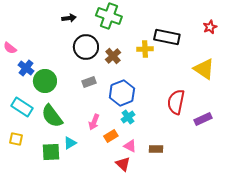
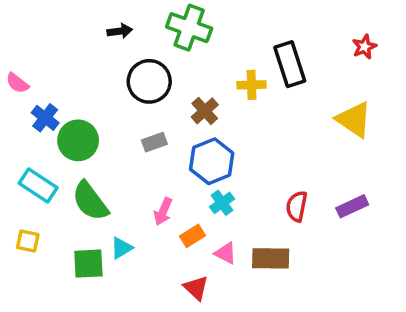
black rectangle: (167, 37) -> (290, 64), turned 60
brown cross: (113, 56) -> (205, 111), moved
red semicircle: (176, 102) -> (297, 206), moved, size x0.7
brown rectangle: (156, 149) -> (271, 258), size x1.5
red triangle: (123, 164) -> (196, 288), moved

